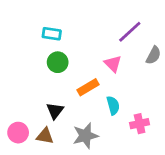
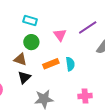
pink triangle: (113, 64) -> (60, 35), moved
cyan semicircle: (113, 105) -> (70, 64), moved
brown triangle: (45, 136) -> (20, 59), moved

